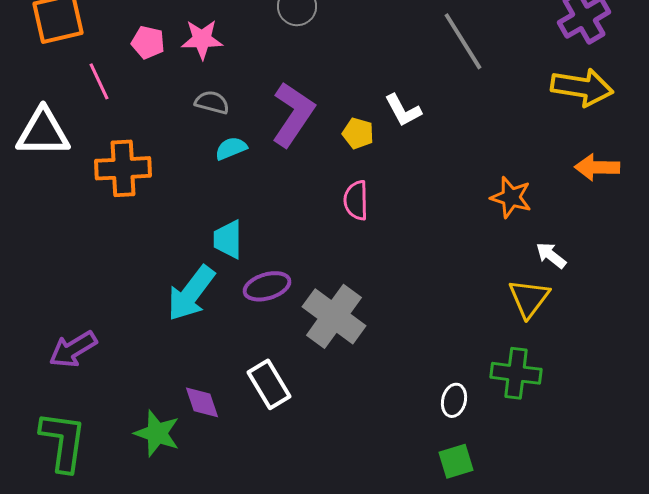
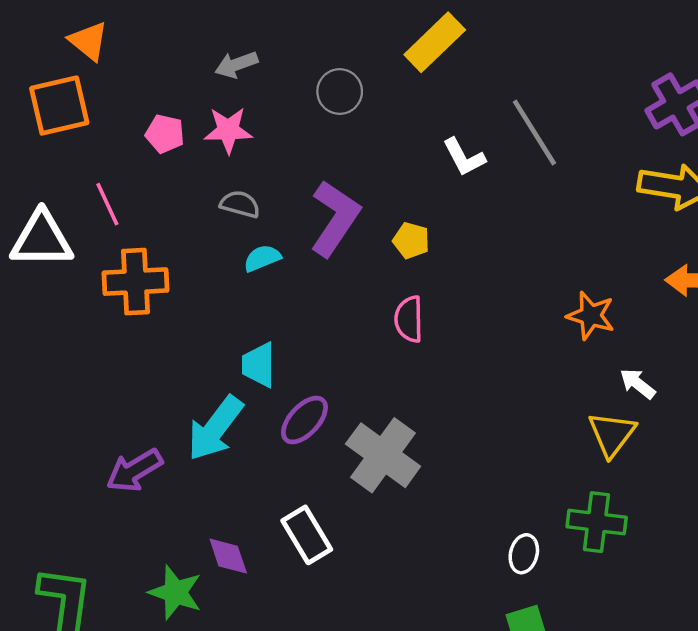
pink line: (99, 81) -> (107, 204), moved
white L-shape: (403, 110) -> (464, 157), moved
purple ellipse: (267, 286) -> (304, 420), turned -30
purple arrow: (73, 349) -> (134, 470), moved

